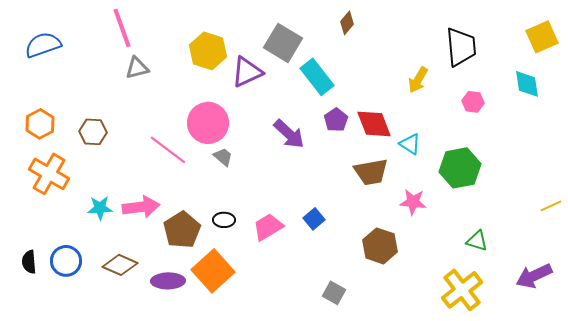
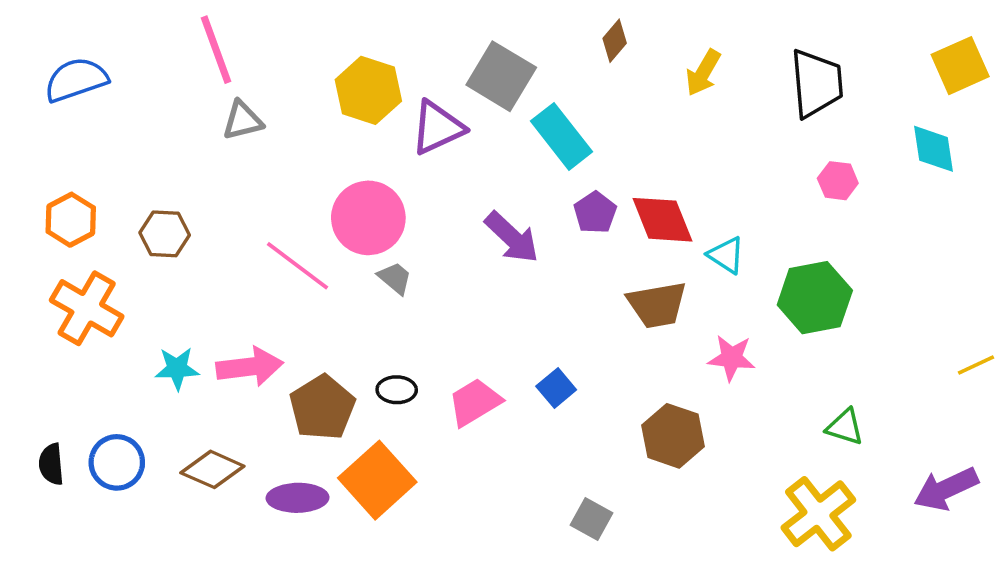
yellow arrow: (418, 80) -> (703, 73), moved

